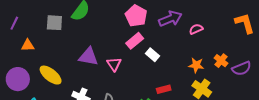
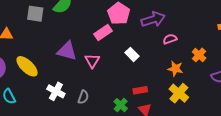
pink semicircle: (196, 29) -> (170, 39), moved
pink rectangle: (135, 41) -> (103, 32), moved
orange cross: (221, 61) -> (199, 55), moved

